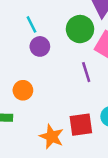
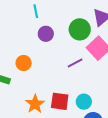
cyan line: (32, 24) -> (36, 11), moved
purple line: (86, 72) -> (75, 63), turned 63

